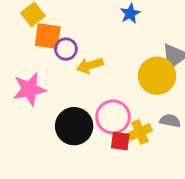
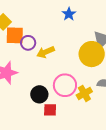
black circle: (74, 126) -> (39, 94), size x0.7
red square: (120, 141) -> (50, 110), moved

